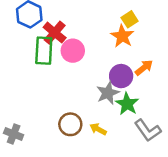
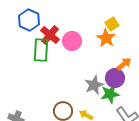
pink circle: (73, 51) -> (72, 41), moved
purple circle: (121, 76) -> (115, 78), moved
green star: (127, 104) -> (110, 94), turned 30

